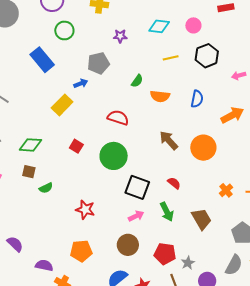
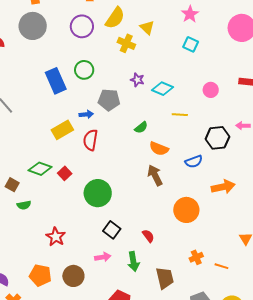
cyan diamond: (159, 26) -> (163, 89), moved
green circle: (64, 30) -> (84, 70), moved
black hexagon: (207, 56) -> (217, 138), moved
pink arrow: (239, 76) -> (243, 126), moved
blue semicircle: (197, 99) -> (194, 161), turned 42
red semicircle: (118, 118) -> (90, 140), moved, turned -115
brown arrow: (169, 140) -> (155, 175), moved
green diamond: (30, 145) -> (40, 169), moved
black square: (137, 187) -> (112, 230), size x0.7
brown circle: (128, 245) -> (73, 276), moved

